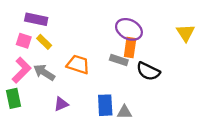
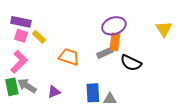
purple rectangle: (36, 19) -> (21, 22), moved
purple ellipse: (129, 29) -> (114, 26), turned -45
gray rectangle: (119, 60) -> (105, 53), turned -42
gray arrow: (44, 72) -> (27, 86), moved

